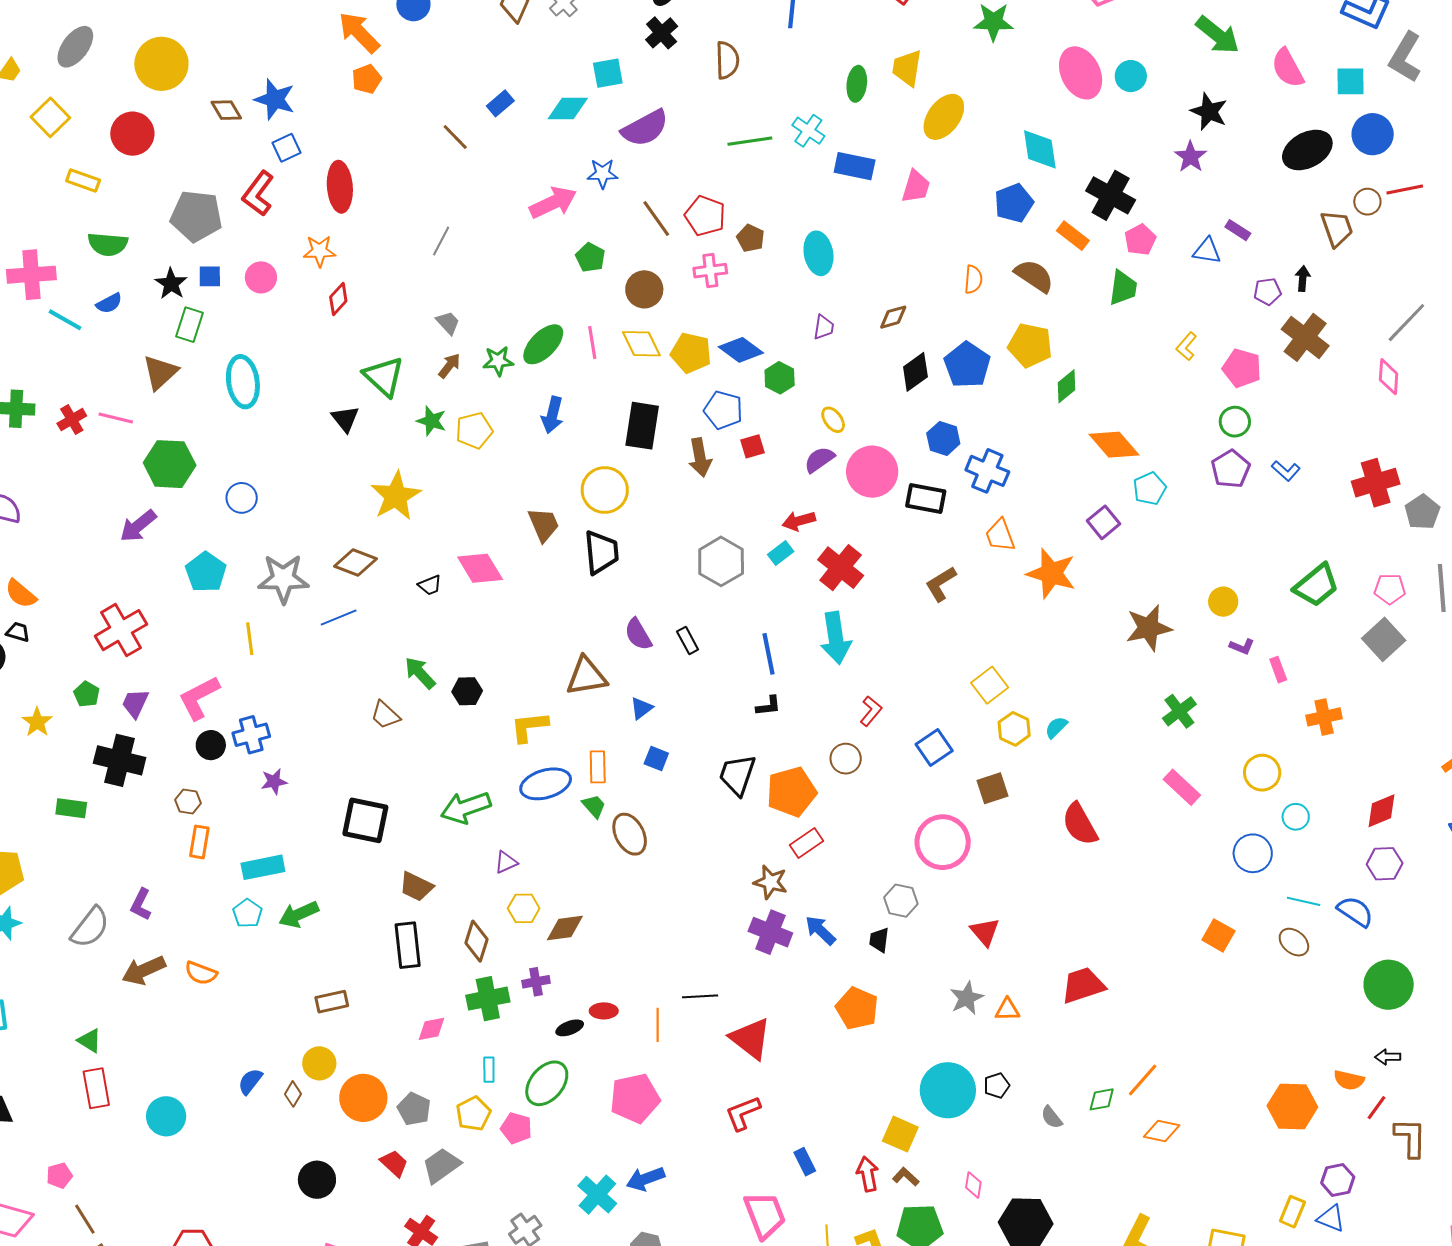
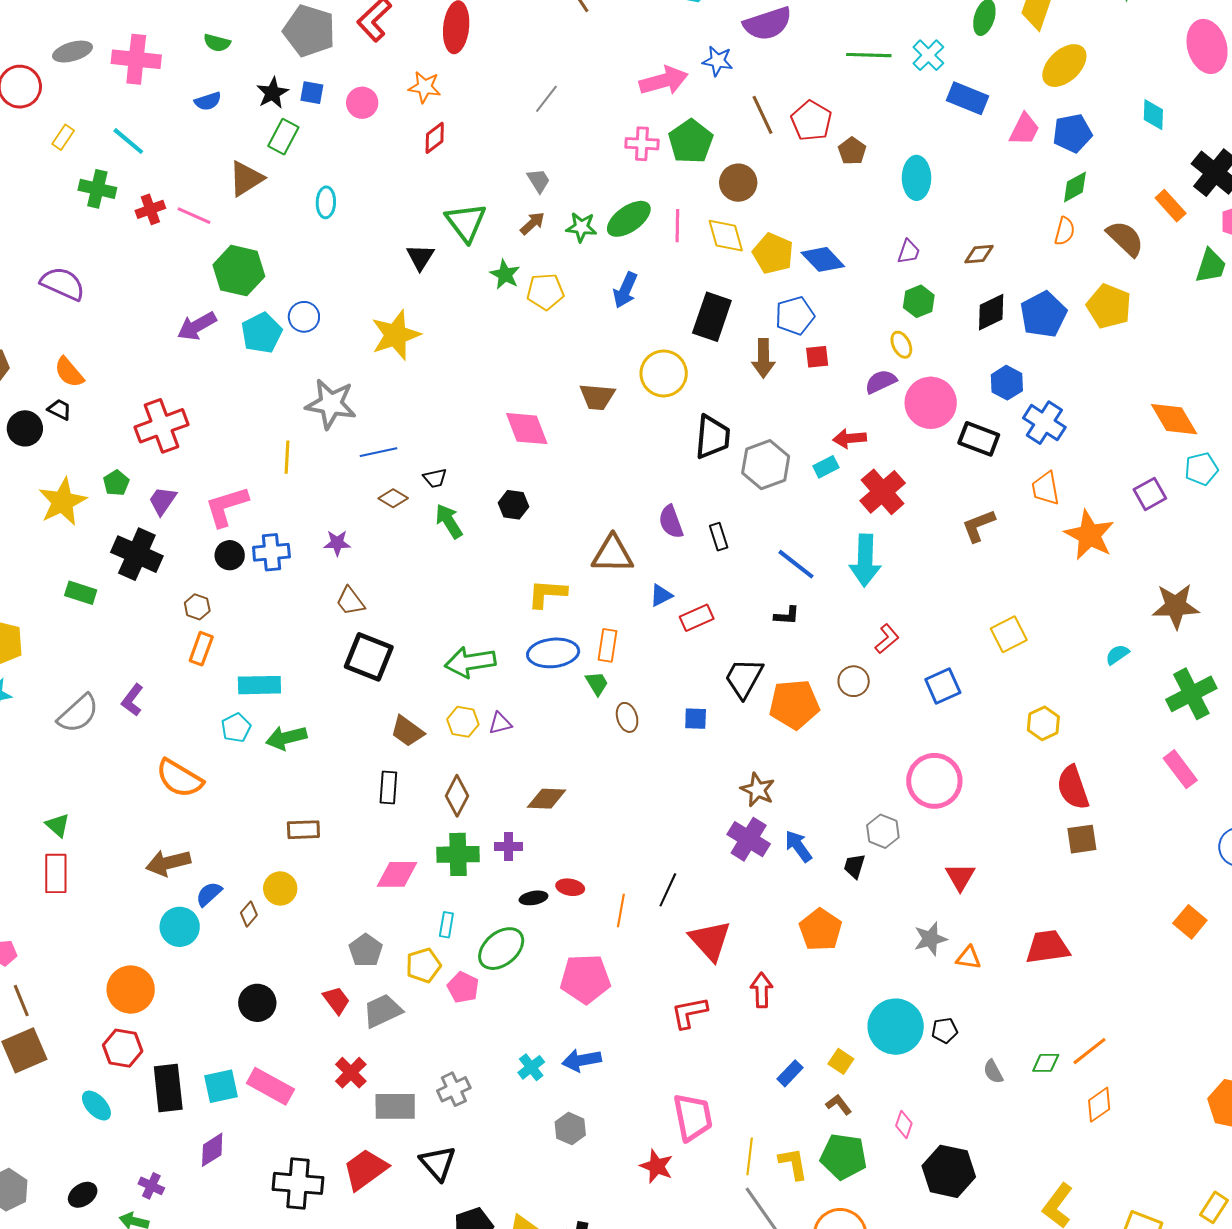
cyan diamond: (1040, 149) -> (1153, 115), size x0.7
blue pentagon: (1014, 203) -> (1072, 133), moved
green semicircle: (108, 244) -> (217, 43), size x0.7
green pentagon: (590, 257) -> (691, 141), size x1.5
pink cross: (710, 271) -> (642, 144), moved
cyan line: (65, 320) -> (128, 141), moved
green hexagon: (780, 378) -> (919, 301), moved
cyan ellipse: (243, 382) -> (326, 202), size x0.6
green diamond: (1067, 386) -> (1075, 187), moved
blue pentagon: (723, 410) -> (795, 316), turned 30
yellow star: (396, 496) -> (396, 335), moved
brown trapezoid: (544, 525) -> (597, 397), turned 108
black trapezoid: (601, 552) -> (712, 437), moved
brown diamond: (356, 562) -> (393, 498), moved, size x0.7
cyan pentagon: (206, 572) -> (262, 333), moved
black trapezoid: (430, 585) -> (435, 478), moved
blue line: (768, 654) -> (796, 564), turned -51
black hexagon: (467, 691) -> (513, 505), moved
green cross: (1179, 711) -> (1191, 694), size x1.4
brown trapezoid: (385, 715) -> (350, 601), moved
yellow star: (37, 722) -> (62, 502), size x1.6
cyan semicircle: (1056, 727) -> (1117, 655), moved
yellow hexagon: (1014, 729) -> (1043, 723), moved
blue square: (656, 758) -> (696, 719), moved, turned -30
purple star: (274, 782) -> (337, 543), moved
brown square: (993, 788) -> (1082, 839), moved
brown ellipse: (630, 834) -> (627, 717), size x0.7
red rectangle: (806, 843) -> (697, 618), moved
yellow hexagon: (524, 908) -> (463, 722), moved
black rectangle: (408, 945) -> (388, 787), size x0.7
brown arrow: (144, 970) -> (168, 863), moved
orange semicircle: (201, 973) -> (179, 778), size x1.5
black line: (700, 996) -> (668, 890), turned -72
pink diamond: (431, 1029) -> (397, 874), size x1.4
orange circle: (363, 1098) -> (131, 990), moved
cyan circle: (166, 1116) -> (180, 927), moved
orange diamond: (1162, 1131) -> (1099, 1105), turned -57
yellow square: (900, 1134) -> (841, 1061), size x0.7
blue rectangle: (805, 1162) -> (790, 1073), moved, turned 60
red arrow: (868, 1174) -> (762, 990), moved
cyan cross: (597, 1195) -> (531, 1067), size x0.7

